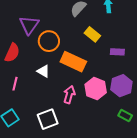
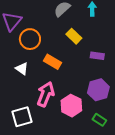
orange rectangle: (73, 62) -> (52, 62), size x0.7
pink hexagon: (96, 89) -> (71, 106), moved
pink arrow: (69, 95) -> (46, 94), size x1.4

